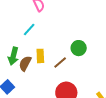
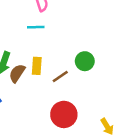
cyan line: (29, 30) -> (36, 27), moved, turned 40

